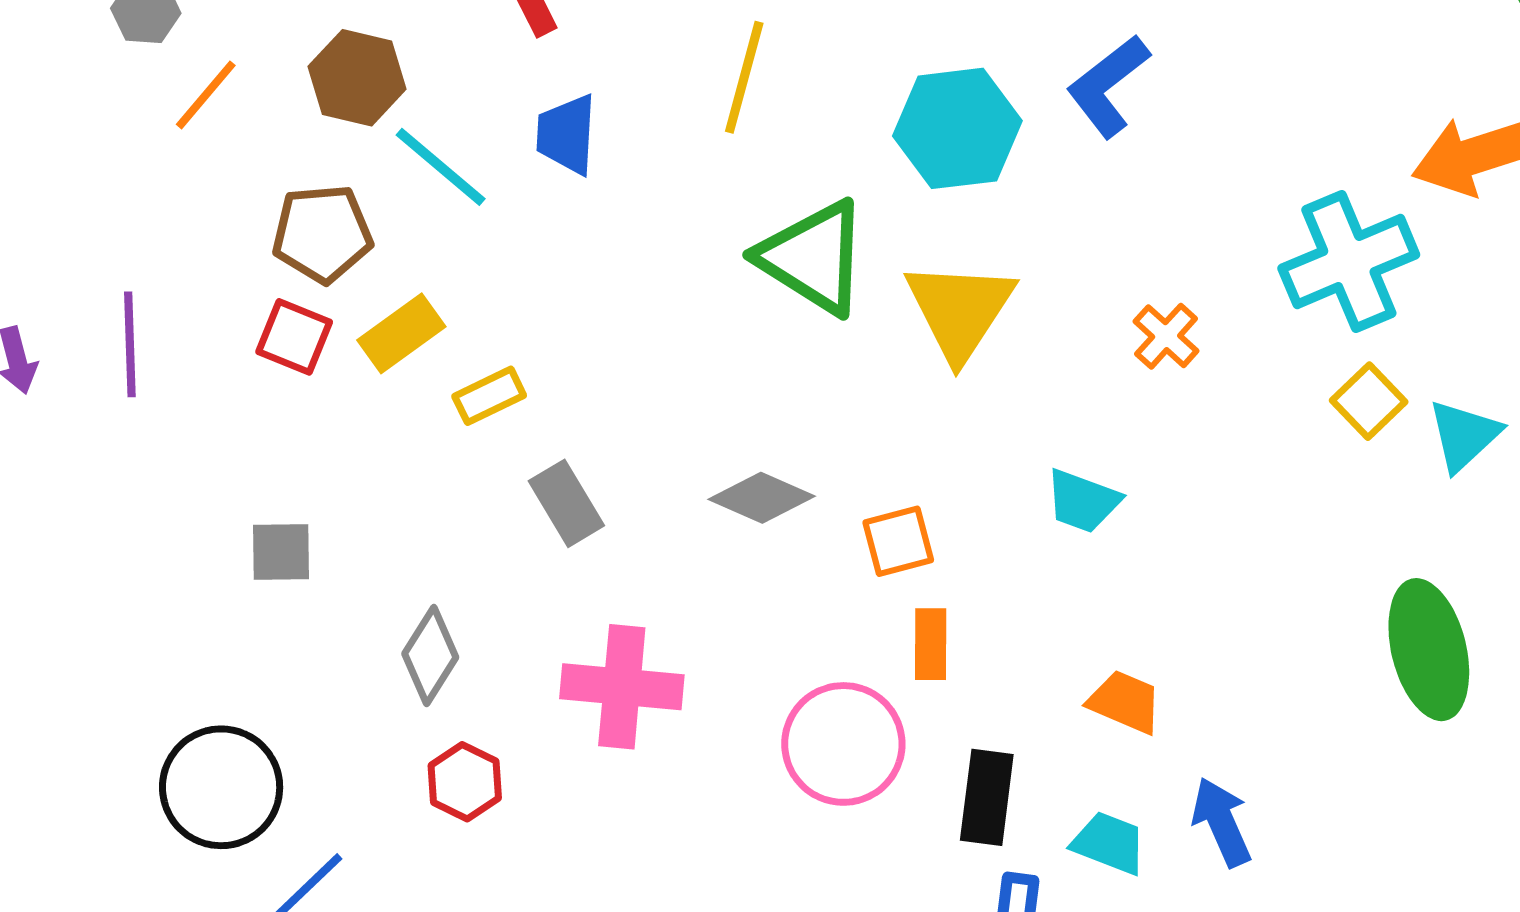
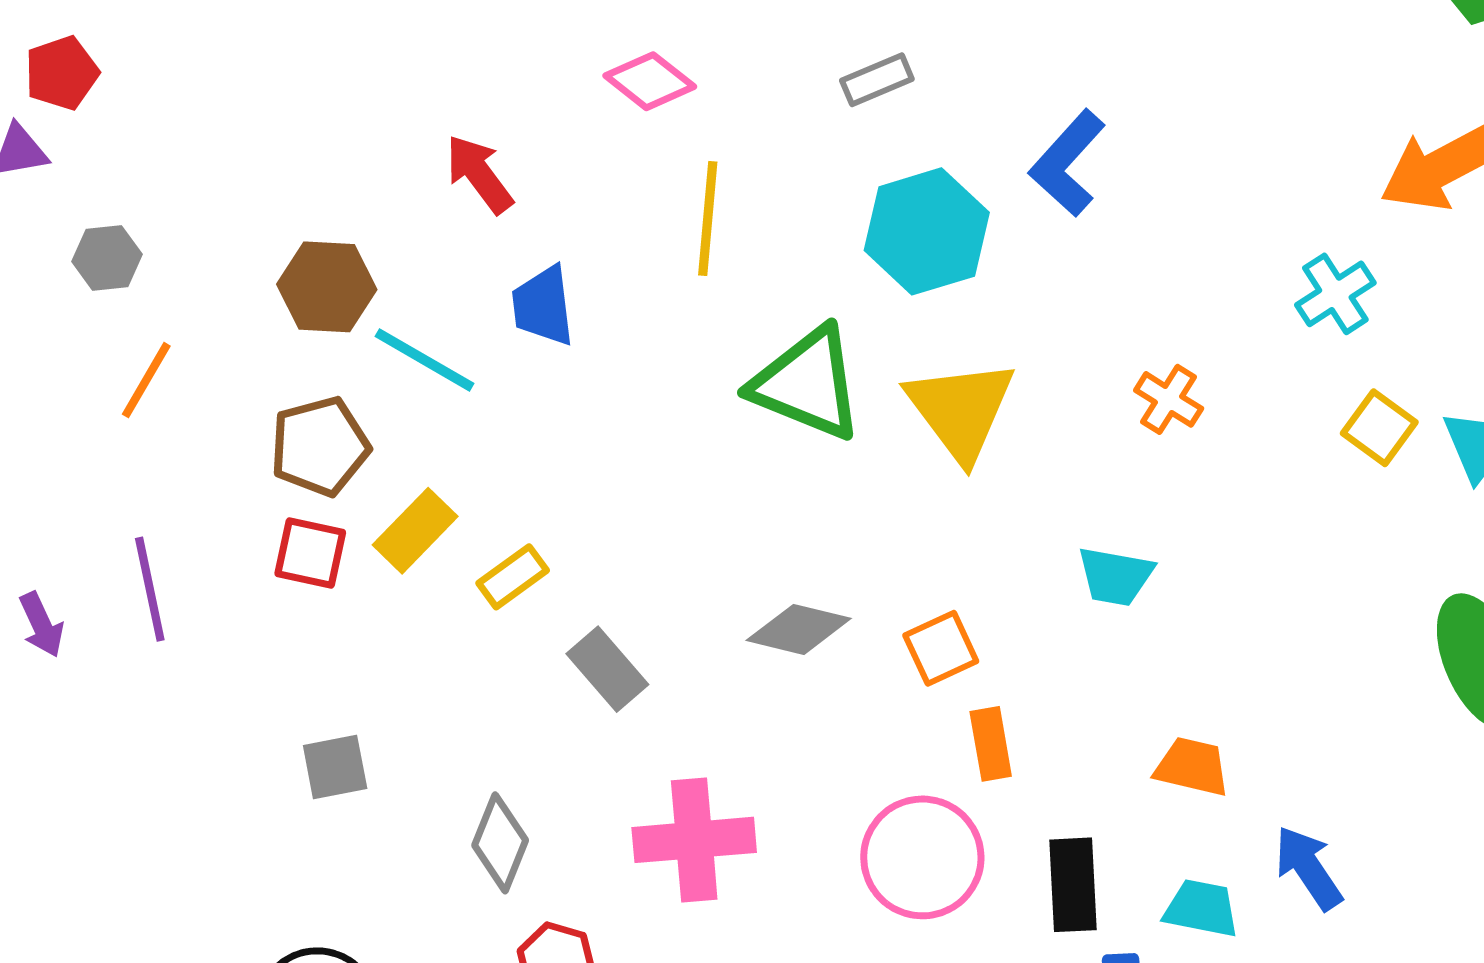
orange line: (206, 95) -> (146, 380), moved
cyan cross: (1349, 262) -> (1335, 294), size x0.6

